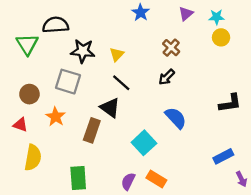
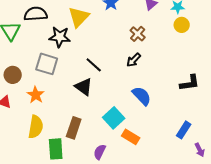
yellow triangle: (117, 54) -> (79, 17), moved, size x1.6
brown rectangle: (92, 130) -> (74, 128), moved
blue rectangle: (223, 156) -> (184, 130), turned -30
yellow semicircle: (33, 158) -> (36, 127), moved
orange rectangle: (156, 179) -> (131, 137), moved

